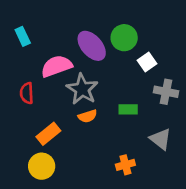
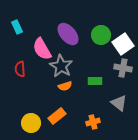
green circle: (124, 38) -> (101, 35), moved
white square: (147, 62) -> (123, 44), moved, size x1.5
pink semicircle: (56, 66) -> (42, 49), turned -100
orange rectangle: (48, 134) -> (57, 116), moved

